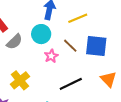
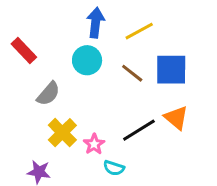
gray semicircle: (14, 42) -> (48, 94), moved
pink star: (51, 56) -> (94, 144), moved
orange triangle: (108, 79) -> (176, 118), moved

